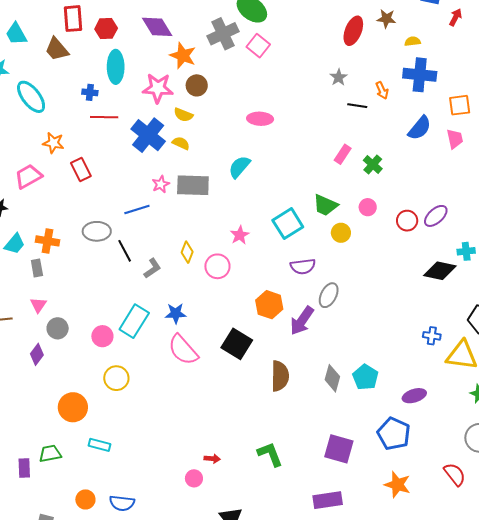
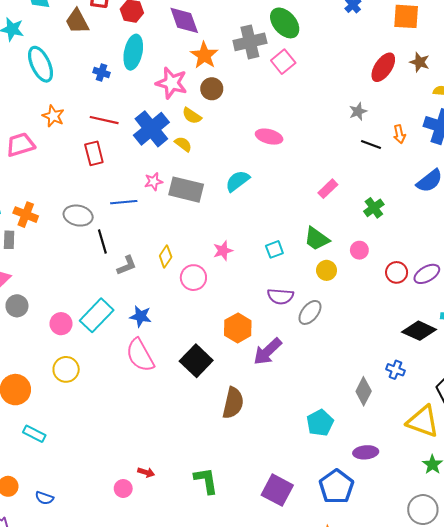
red line: (104, 117) -> (104, 120), moved
pink rectangle: (343, 154) -> (328, 189), moved
red rectangle: (81, 169) -> (94, 153), moved
cyan square: (288, 224) -> (274, 249), size x0.6
gray ellipse: (329, 295) -> (310, 312), moved
blue cross: (432, 336) -> (395, 370), moved
gray diamond: (332, 378) -> (364, 391), moved
blue semicircle: (122, 503) -> (44, 498), size x0.7

